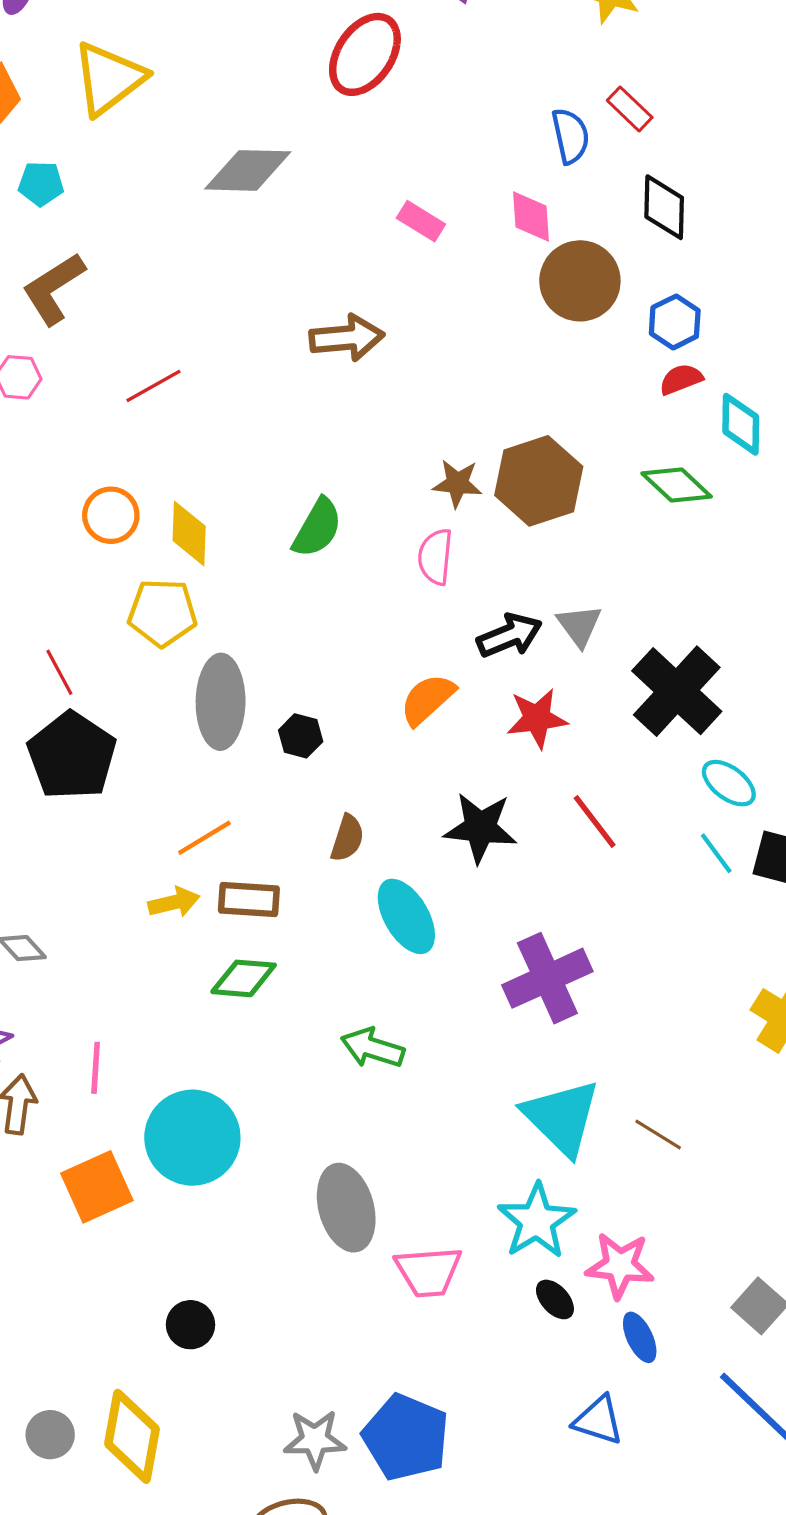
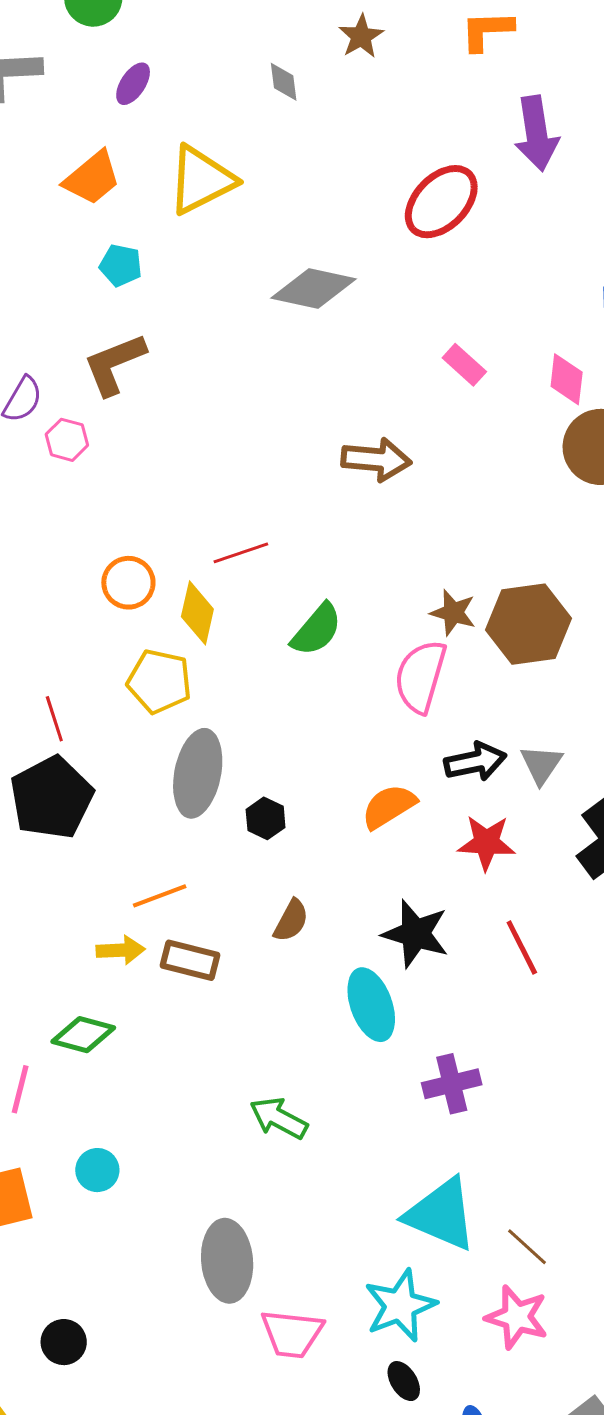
red line: (153, 386) -> (241, 553), moved
pink semicircle: (435, 557) -> (420, 676), size x1.4
cyan ellipse: (406, 916) -> (371, 1005), moved
green diamond: (244, 978) -> (83, 1035), moved
purple cross: (547, 978) -> (452, 1084), size x0.7
cyan triangle: (562, 1117) -> (441, 1214), turned -32
cyan circle: (192, 1138) -> (97, 1170), size x0.5
pink star: (620, 1265) -> (517, 1317), moved

